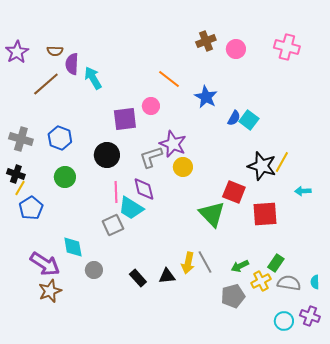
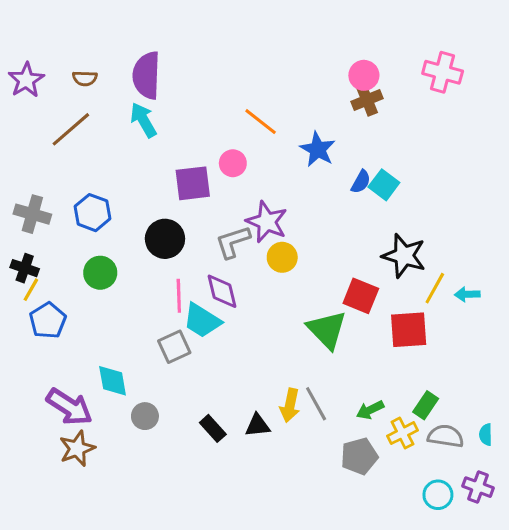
brown cross: (206, 41) -> (367, 100), moved
purple semicircle: (72, 64) -> (146, 75), moved, size x1.4
yellow line: (282, 162) -> (435, 288), moved

